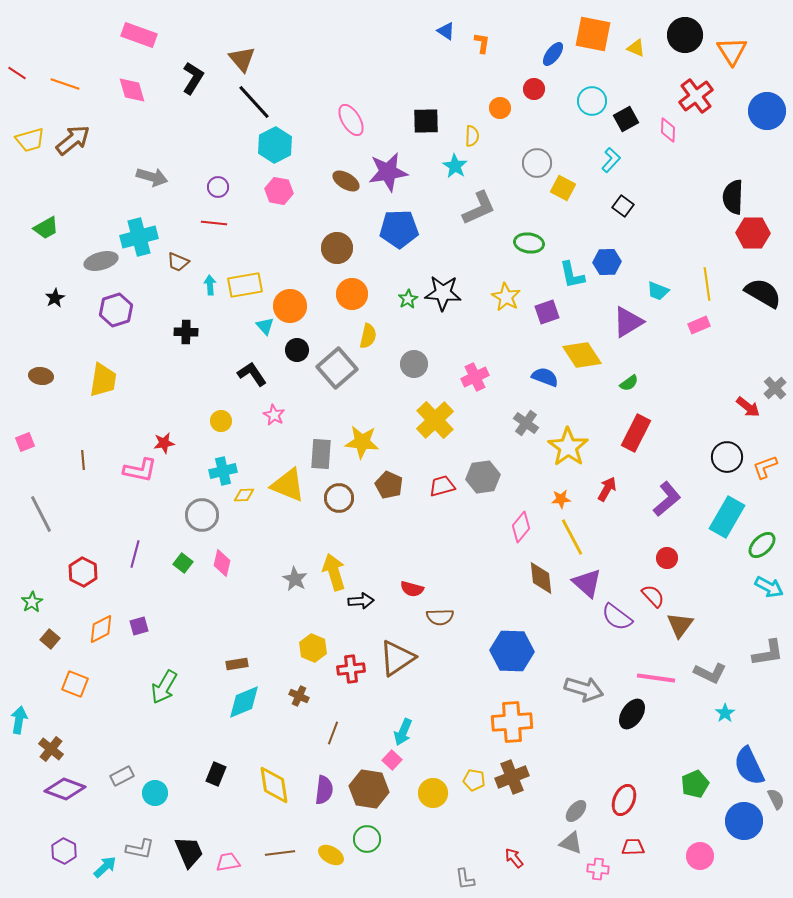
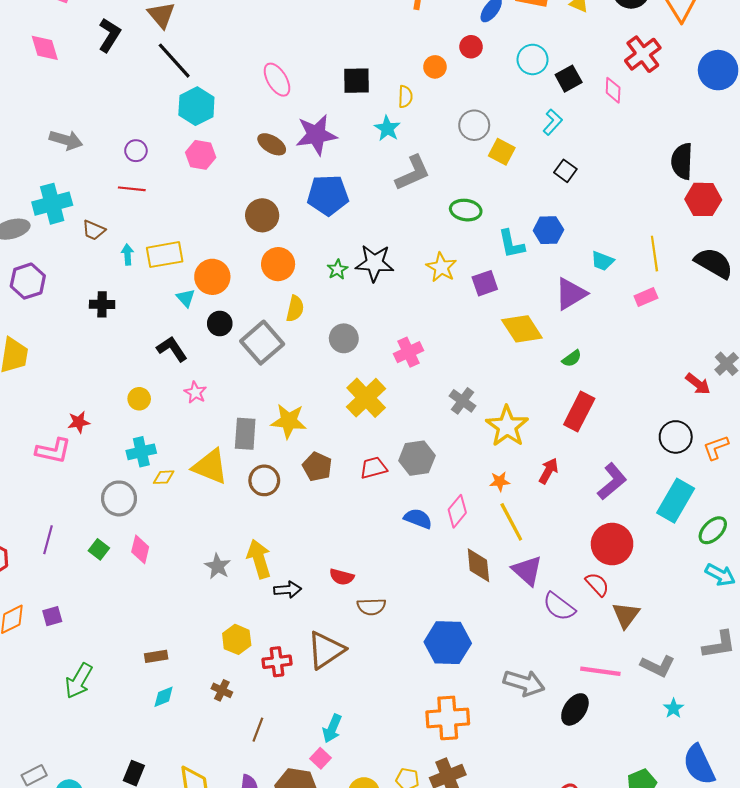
blue semicircle: (545, 377) -> (418, 519), moved
red circle: (667, 558) -> (612, 544), size x1.8
cyan diamond: (244, 702) -> (164, 697), size x0.6

